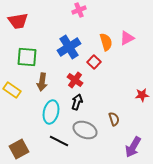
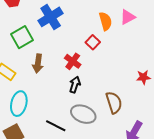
blue cross: (69, 47) -> (51, 17), moved
green square: (27, 57) -> (22, 37), turned -35
cyan ellipse: (51, 112) -> (19, 104), moved
brown semicircle: (114, 119) -> (114, 103), size x1.5

